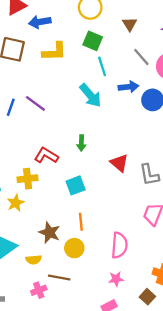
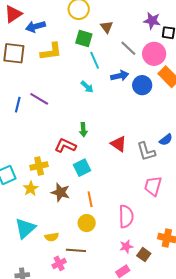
brown triangle: (130, 24) -> (107, 27), moved
cyan arrow: (90, 95) -> (87, 87), size x0.6
red L-shape: (46, 155) -> (65, 146), moved
brown star: (49, 233) -> (60, 192), moved
brown square: (147, 297) -> (144, 255), moved

